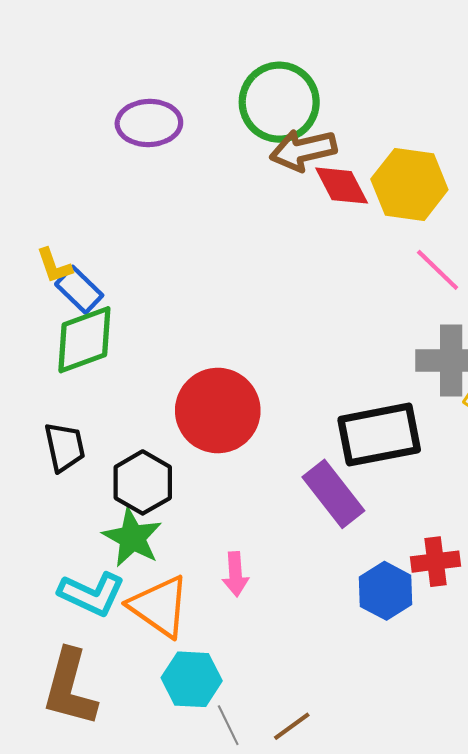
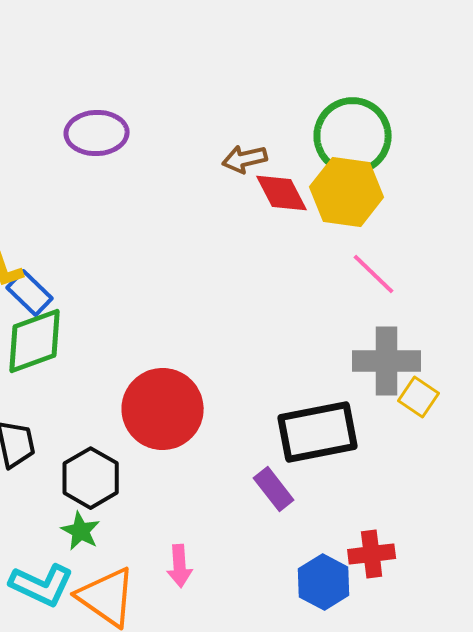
green circle: (279, 102) -> (353, 136), moved
brown arrow: (303, 150) -> (245, 159), size x0.7
purple rectangle: (333, 494) -> (274, 489), size x0.7
green star: (132, 538) -> (81, 531), size x0.7

